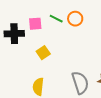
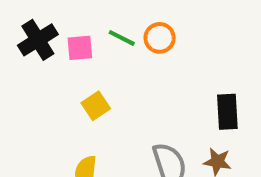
black cross: (14, 34) -> (38, 40), moved, turned -30

